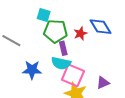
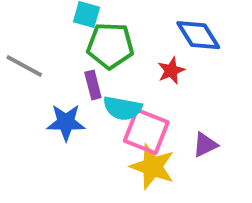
red star: (80, 33) -> (171, 71), moved
purple rectangle: (63, 48) -> (93, 85), moved

